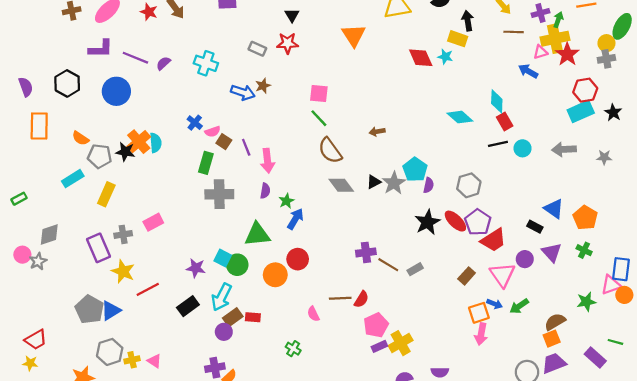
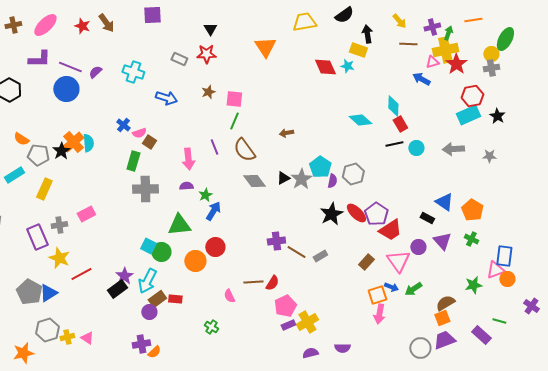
brown star: (263, 86) -> (208, 92), moved
blue circle: (116, 91) -> (66, 89), moved
green line: (319, 118) -> (234, 121), turned 66
purple line: (246, 147) -> (214, 147), moved
black star: (125, 152) -> (61, 151), turned 30
gray hexagon: (469, 185) -> (353, 174), moved
purple semicircle: (265, 191) -> (186, 186), turned -104
purple star: (196, 268) -> (124, 276), moved, turned 30

